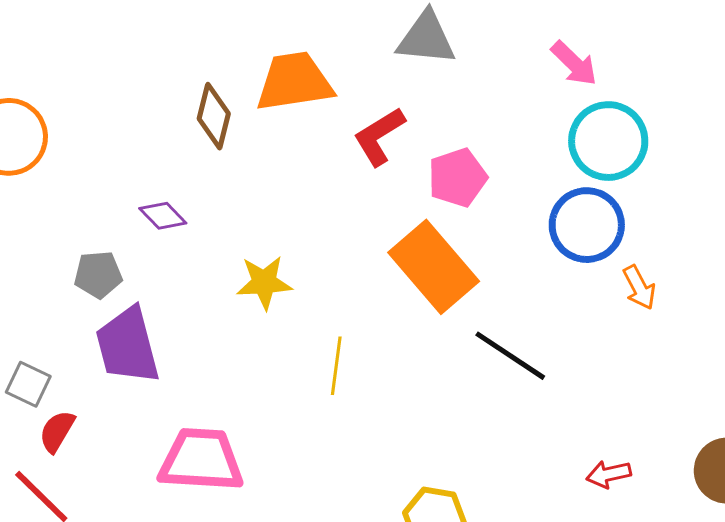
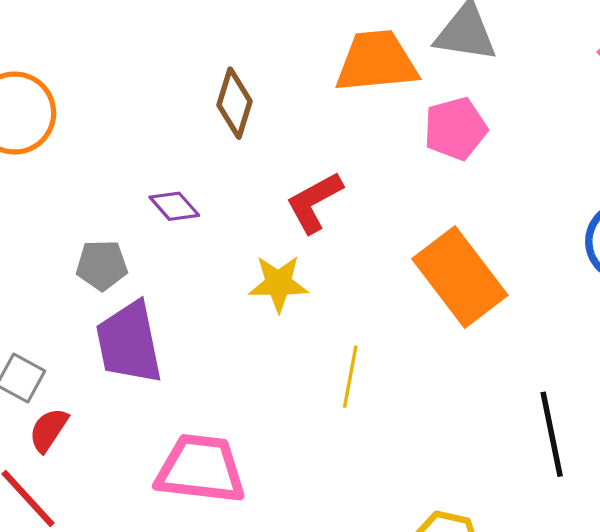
orange trapezoid: (294, 82) -> (376, 62), moved
red L-shape: (379, 136) -> (314, 202), moved
pink pentagon: (457, 178) -> (455, 129), moved
black line: (510, 356) -> (552, 434), moved, turned 42

